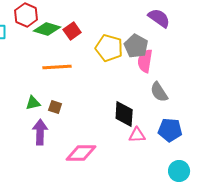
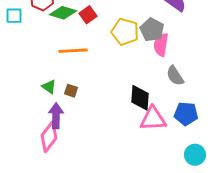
green triangle: (33, 103) -> (49, 87), turned 49
pink triangle: (137, 135) -> (153, 119), size x1.6
pink diamond: (81, 153) -> (49, 137), moved, turned -52

